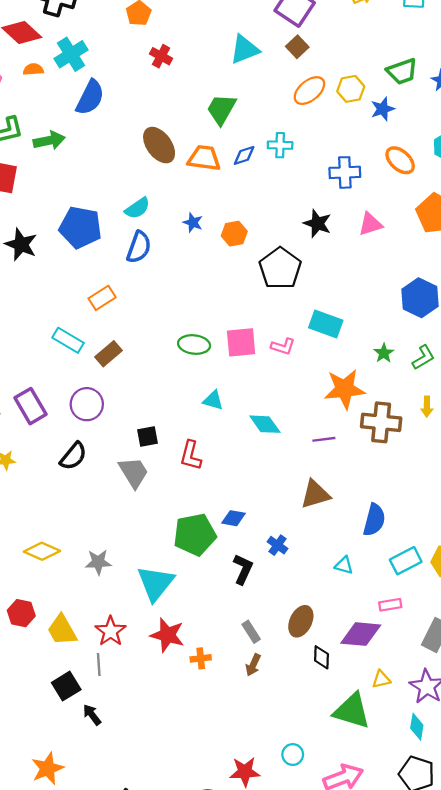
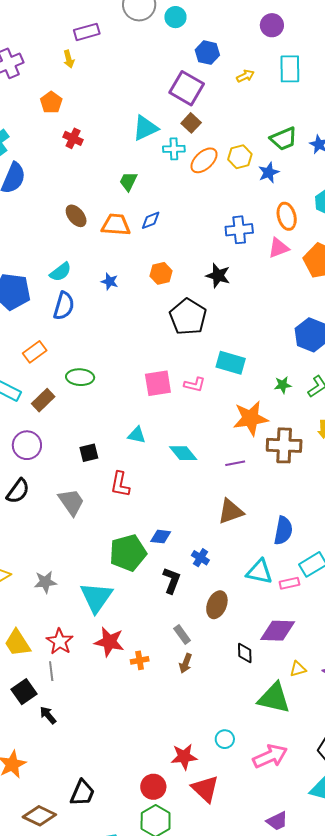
green trapezoid: (221, 109) -> (128, 181), size x0.7
brown ellipse: (159, 145) -> (76, 216), size x0.7
cyan cross: (280, 145) -> (174, 149), moved
orange ellipse: (400, 160) -> (287, 216), turned 36
pink triangle: (370, 224) -> (278, 248), moved
orange hexagon: (234, 234) -> (161, 273), moved
green ellipse: (194, 345) -> (80, 377), moved
green star: (384, 353) -> (283, 385), turned 30
black square: (147, 436) -> (89, 453), moved
cyan triangle: (344, 565) -> (259, 572), size x1.6
pink rectangle: (390, 605) -> (289, 583), moved
brown ellipse: (301, 621) -> (217, 605), moved

